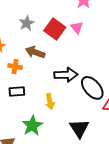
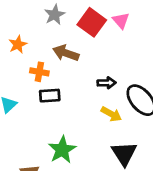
black arrow: (66, 75) -> (107, 83), size x0.6
black rectangle: (17, 91) -> (50, 96), moved
yellow arrow: (50, 102) -> (111, 114), moved, turned -49

